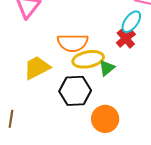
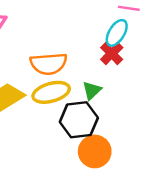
yellow ellipse: (88, 59) -> (51, 92), moved
black hexagon: (75, 91) -> (79, 120), moved

